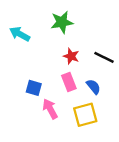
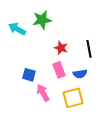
green star: (62, 22) -> (42, 20), moved
black line: (104, 57) -> (89, 49), turned 54
blue semicircle: (93, 87) -> (80, 74), turned 120

